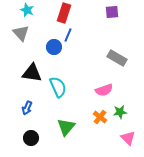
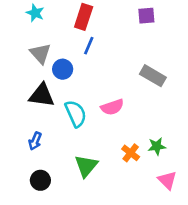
gray triangle: (21, 33) -> (40, 53), moved
blue circle: (54, 47) -> (63, 69), moved
pink semicircle: (104, 90) -> (112, 107), moved

